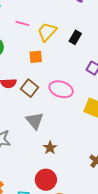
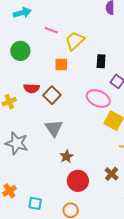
black rectangle: (75, 37) -> (101, 61), moved, turned -32
pink ellipse: (61, 89) -> (98, 99), moved
red circle: (46, 180) -> (78, 181), moved

